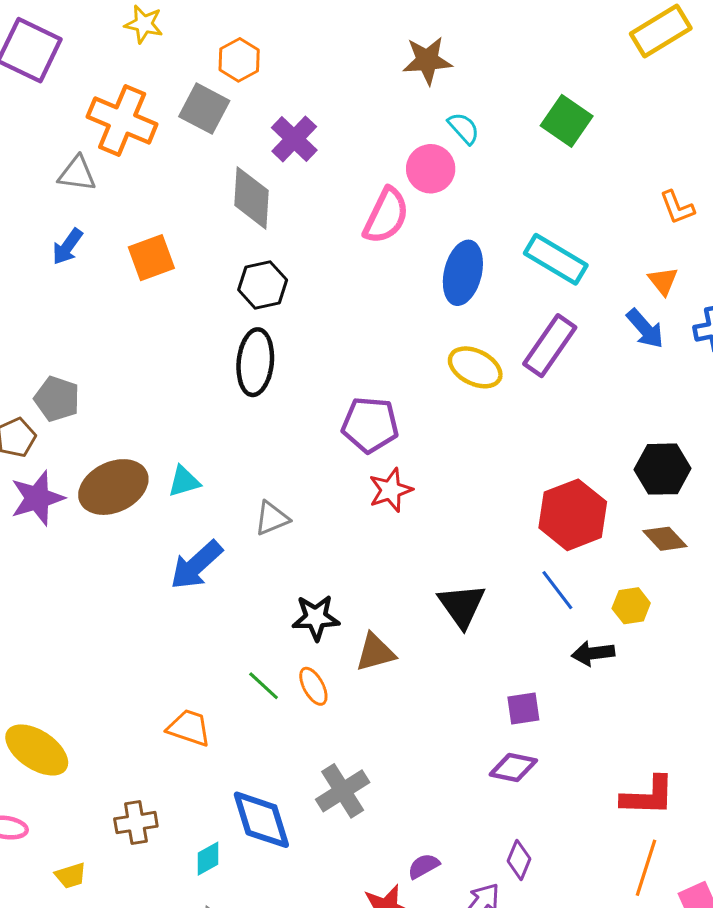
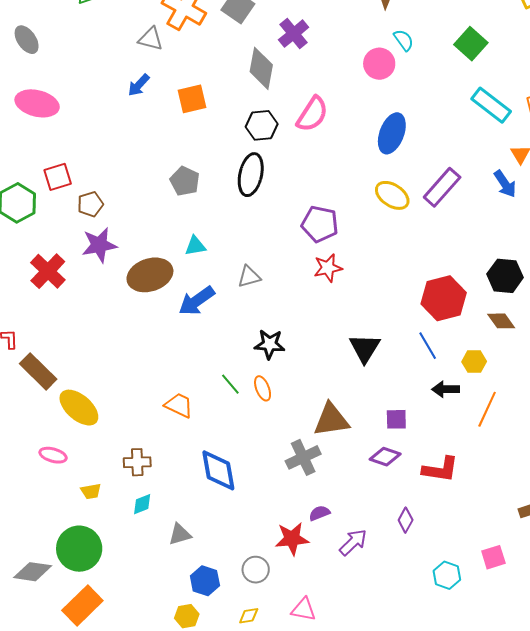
pink semicircle: (386, 216) -> (312, 114), moved
cyan rectangle: (556, 259) -> (491, 105), moved
gray pentagon: (57, 399) -> (185, 181), moved
brown ellipse: (113, 487) -> (150, 275), moved
brown triangle: (375, 652) -> (331, 420), moved, size x1.4
gray cross: (343, 791) -> (303, 457), moved
red L-shape: (648, 796) -> (440, 469), moved
cyan diamond: (208, 859) -> (142, 504), moved
purple diamond: (519, 860) -> (406, 520), moved
orange line: (646, 868) -> (487, 409), moved

